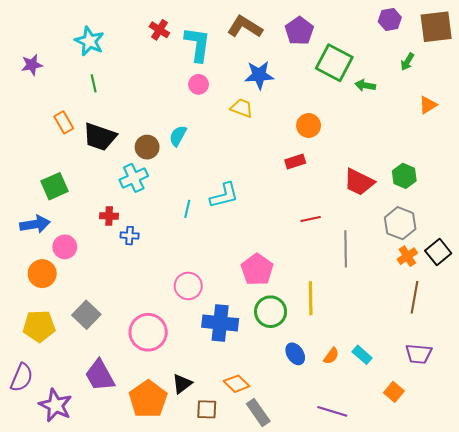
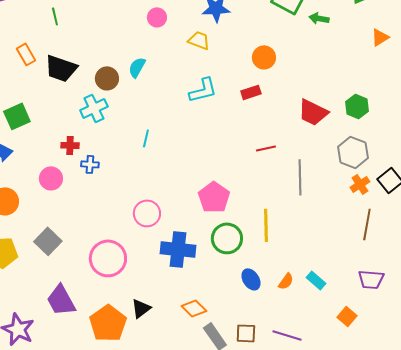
cyan L-shape: (224, 195) -> (203, 90), moved
pink circle: (65, 247) -> (51, 178), moved
brown square: (207, 409) -> (246, 333), moved

